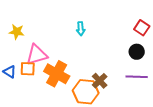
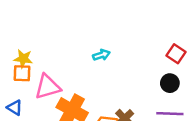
cyan arrow: (81, 29) -> (101, 55), turned -104
orange square: (28, 69) -> (22, 73), moved

